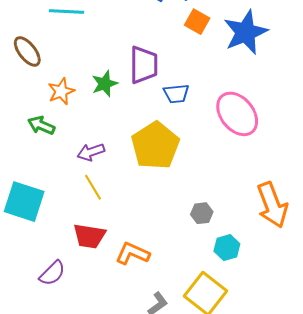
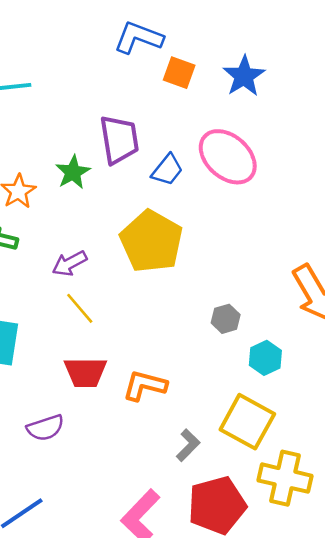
blue star: (246, 32) -> (244, 76), size x0.7
blue trapezoid: (176, 94) -> (167, 170), turned -36
pink ellipse: (237, 114) -> (228, 157), moved
purple semicircle: (52, 273) -> (45, 428), turned 36

